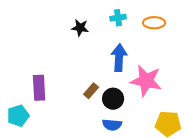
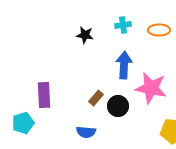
blue semicircle: (112, 125) -> (86, 132), moved

